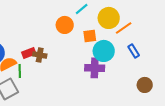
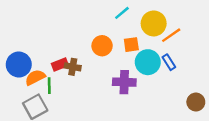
orange circle: (65, 25) -> (102, 46), moved
blue rectangle: (134, 51) -> (169, 62), moved
purple cross: (95, 68) -> (124, 82), moved

